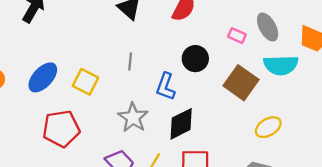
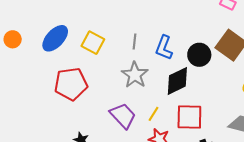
black circle: (195, 59) -> (199, 55), moved
gray line: (130, 61) -> (134, 41), moved

